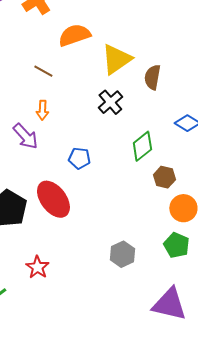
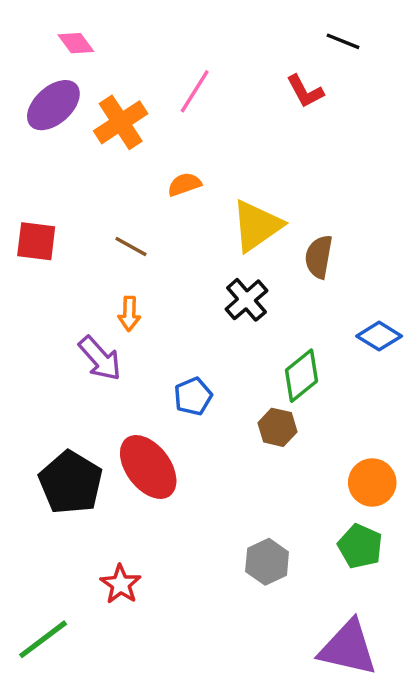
orange semicircle: (74, 35) -> (184, 184), size x0.6
blue pentagon: (79, 158) -> (193, 396), turned -30
brown hexagon: (164, 177) -> (277, 427), moved

